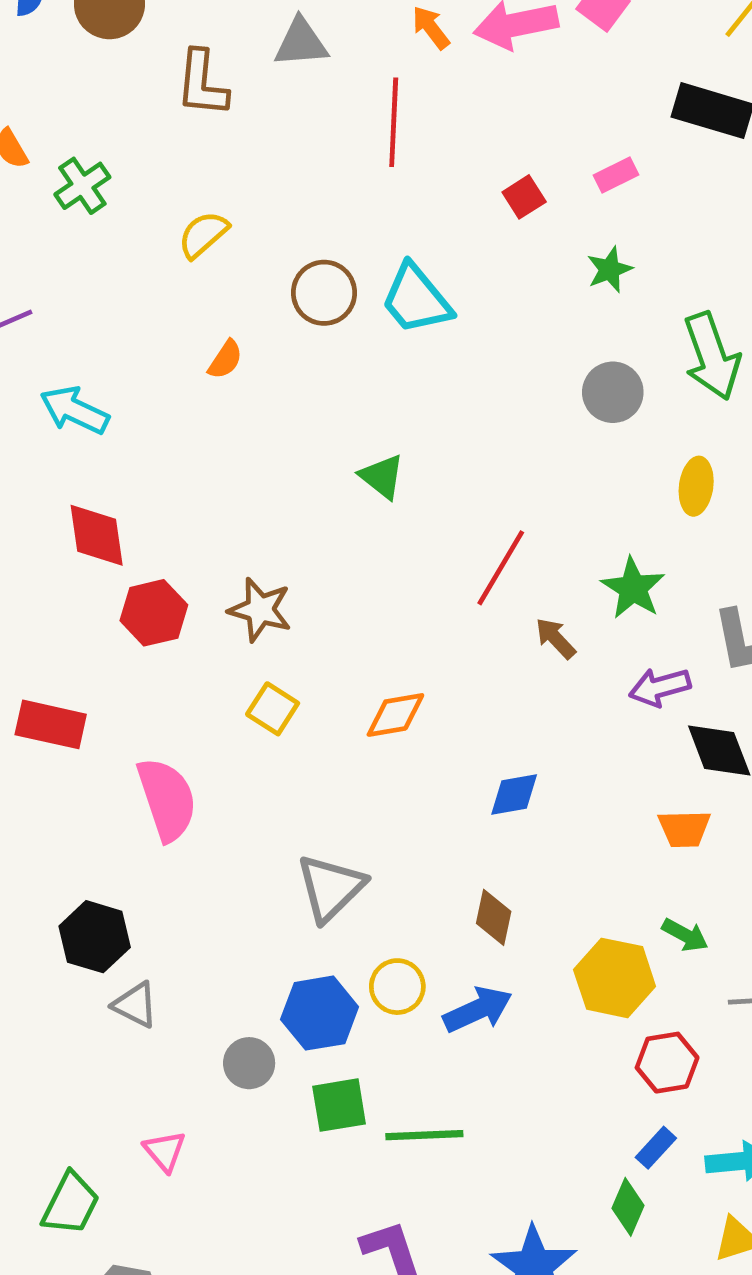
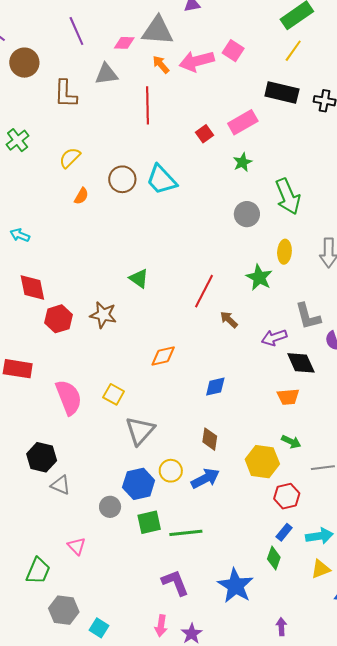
pink rectangle: (616, 175) -> (243, 122), size x1.6
orange semicircle: (225, 360) -> (81, 196), moved
cyan arrow: (74, 410) -> (20, 235), size x0.7
green triangle: (382, 477) -> (139, 278), moved
green star: (633, 588) -> (259, 277), moved
yellow square: (273, 709) -> (114, 394), moved

